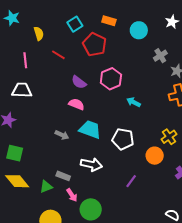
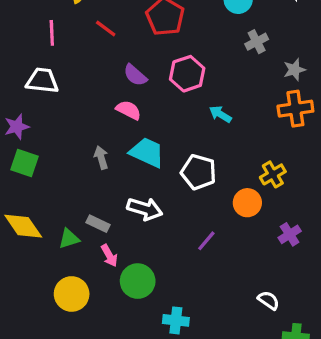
gray cross: (160, 56) -> (257, 42), moved
gray arrow: (62, 135) -> (101, 158), turned -136
green square: (15, 153) -> (25, 163), moved

